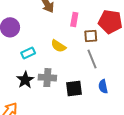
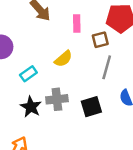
yellow semicircle: (58, 46) -> (63, 59), turned -63
gray line: (92, 59) -> (107, 67), turned 48

